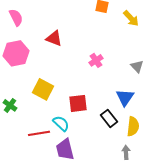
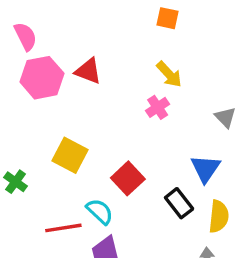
yellow arrow: (131, 18) -> (169, 74), moved
pink hexagon: (16, 53) -> (42, 78), moved
red square: (78, 103) -> (128, 178), turned -36

